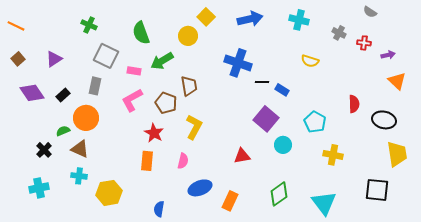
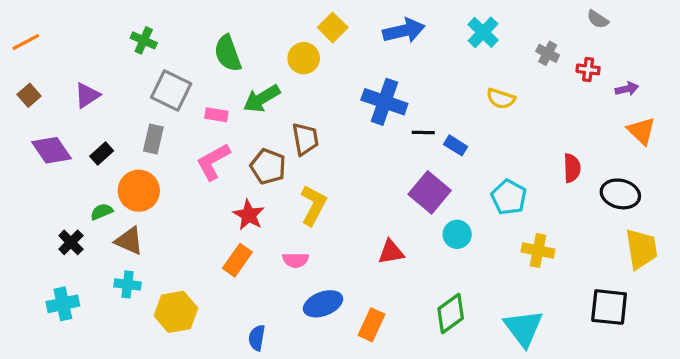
cyan cross: (299, 20) -> (483, 32), turned 30
orange line: (16, 26) -> (26, 42), turned -54
orange rectangle: (147, 161) -> (237, 260), turned 30
pink semicircle: (183, 161) -> (296, 260), turned 77

